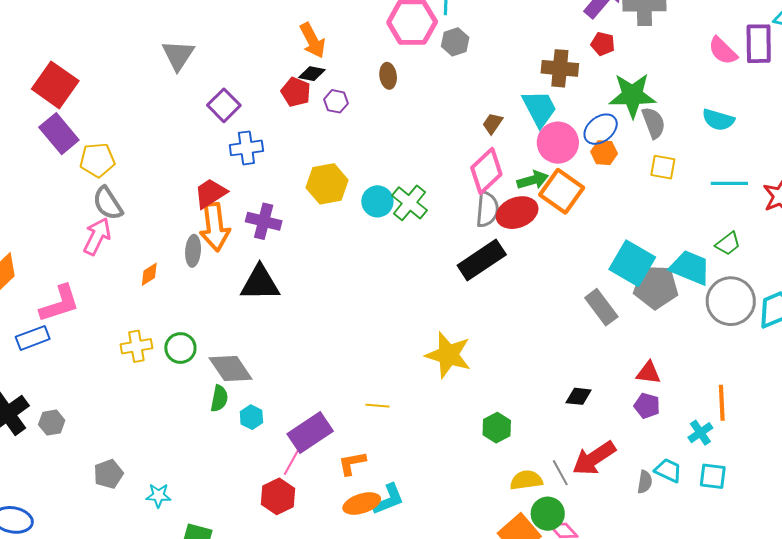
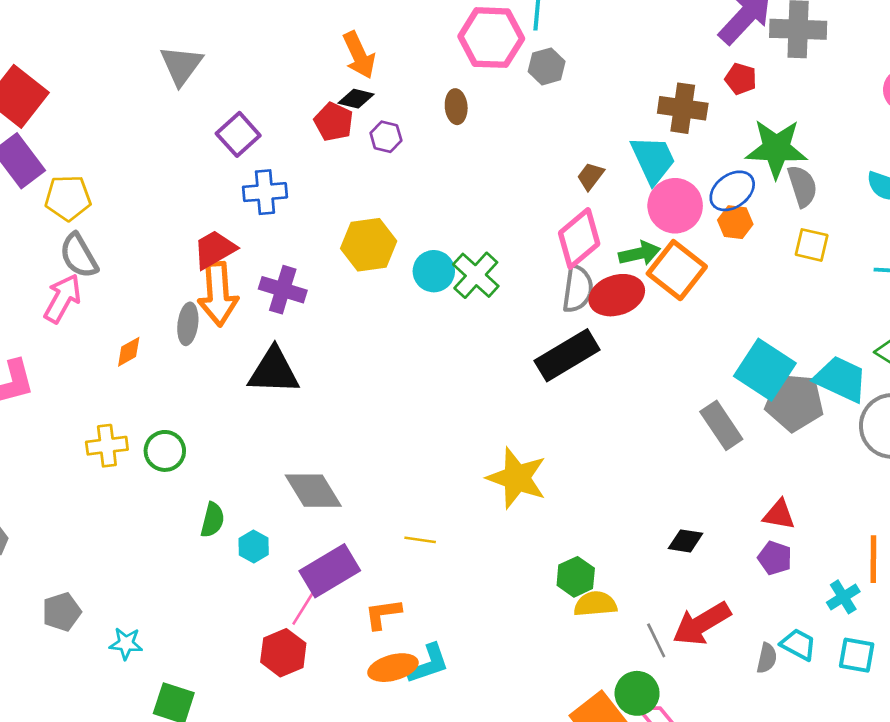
gray diamond: (231, 369) -> (313, 491), moved
yellow semicircle: (526, 480) -> (595, 604), moved

